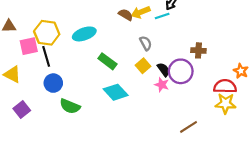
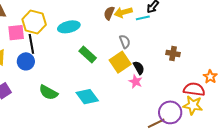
brown semicircle: (126, 15) -> (109, 13), turned -104
yellow square: (143, 66) -> (120, 62), size x1.5
purple circle: (181, 71) -> (170, 112), moved
blue circle: (53, 83) -> (26, 61), moved
cyan diamond: (116, 92) -> (87, 97), moved

